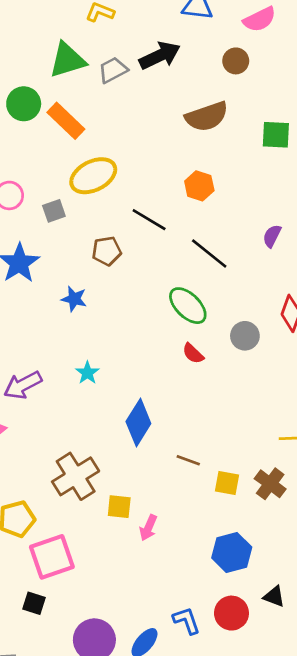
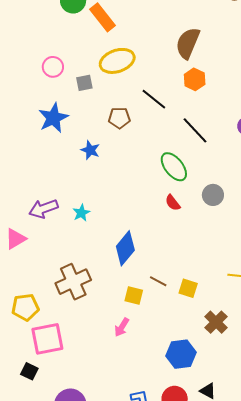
brown semicircle: (207, 117) -> (188, 43), moved, turned 124
cyan star: (87, 373) -> (81, 213), moved
yellow square: (227, 483) -> (188, 288), moved
brown cross: (270, 484) -> (216, 322), moved
yellow square: (119, 507) -> (134, 296), moved

